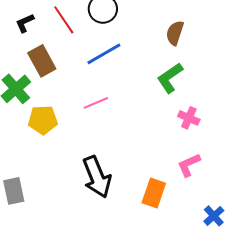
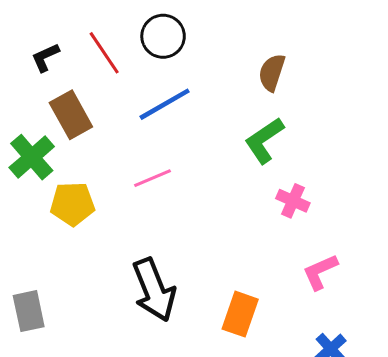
pink L-shape: (189, 165) -> (320, 272), moved

